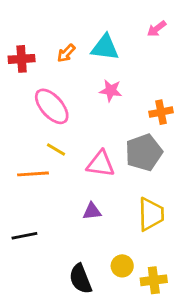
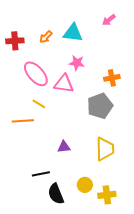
pink triangle: (101, 164) -> (64, 84), moved
black line: (24, 236) -> (41, 174), moved

